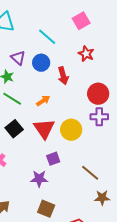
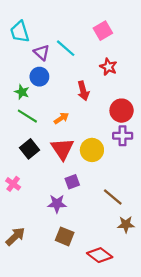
purple triangle: (18, 58) -> (42, 53), moved
blue circle: (41, 63) -> (39, 77), moved

